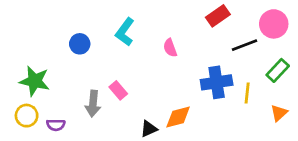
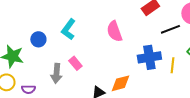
cyan L-shape: (125, 32) -> (68, 29), moved
blue circle: (80, 44) -> (38, 39), moved
pink semicircle: (170, 48) -> (114, 31), size x1.5

